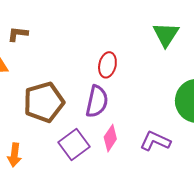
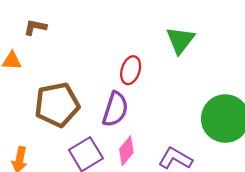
green triangle: (166, 34) -> (180, 40), moved

